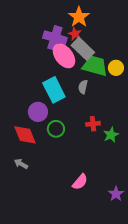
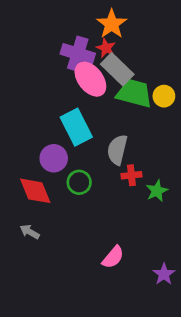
gray semicircle: (83, 87) -> (117, 150), moved, size x1.5

